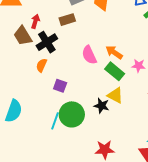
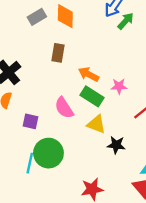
brown rectangle: (67, 20) -> (58, 53), moved, turned -56
pink semicircle: (89, 55) -> (64, 108), moved
black star: (102, 106) -> (116, 145), moved

